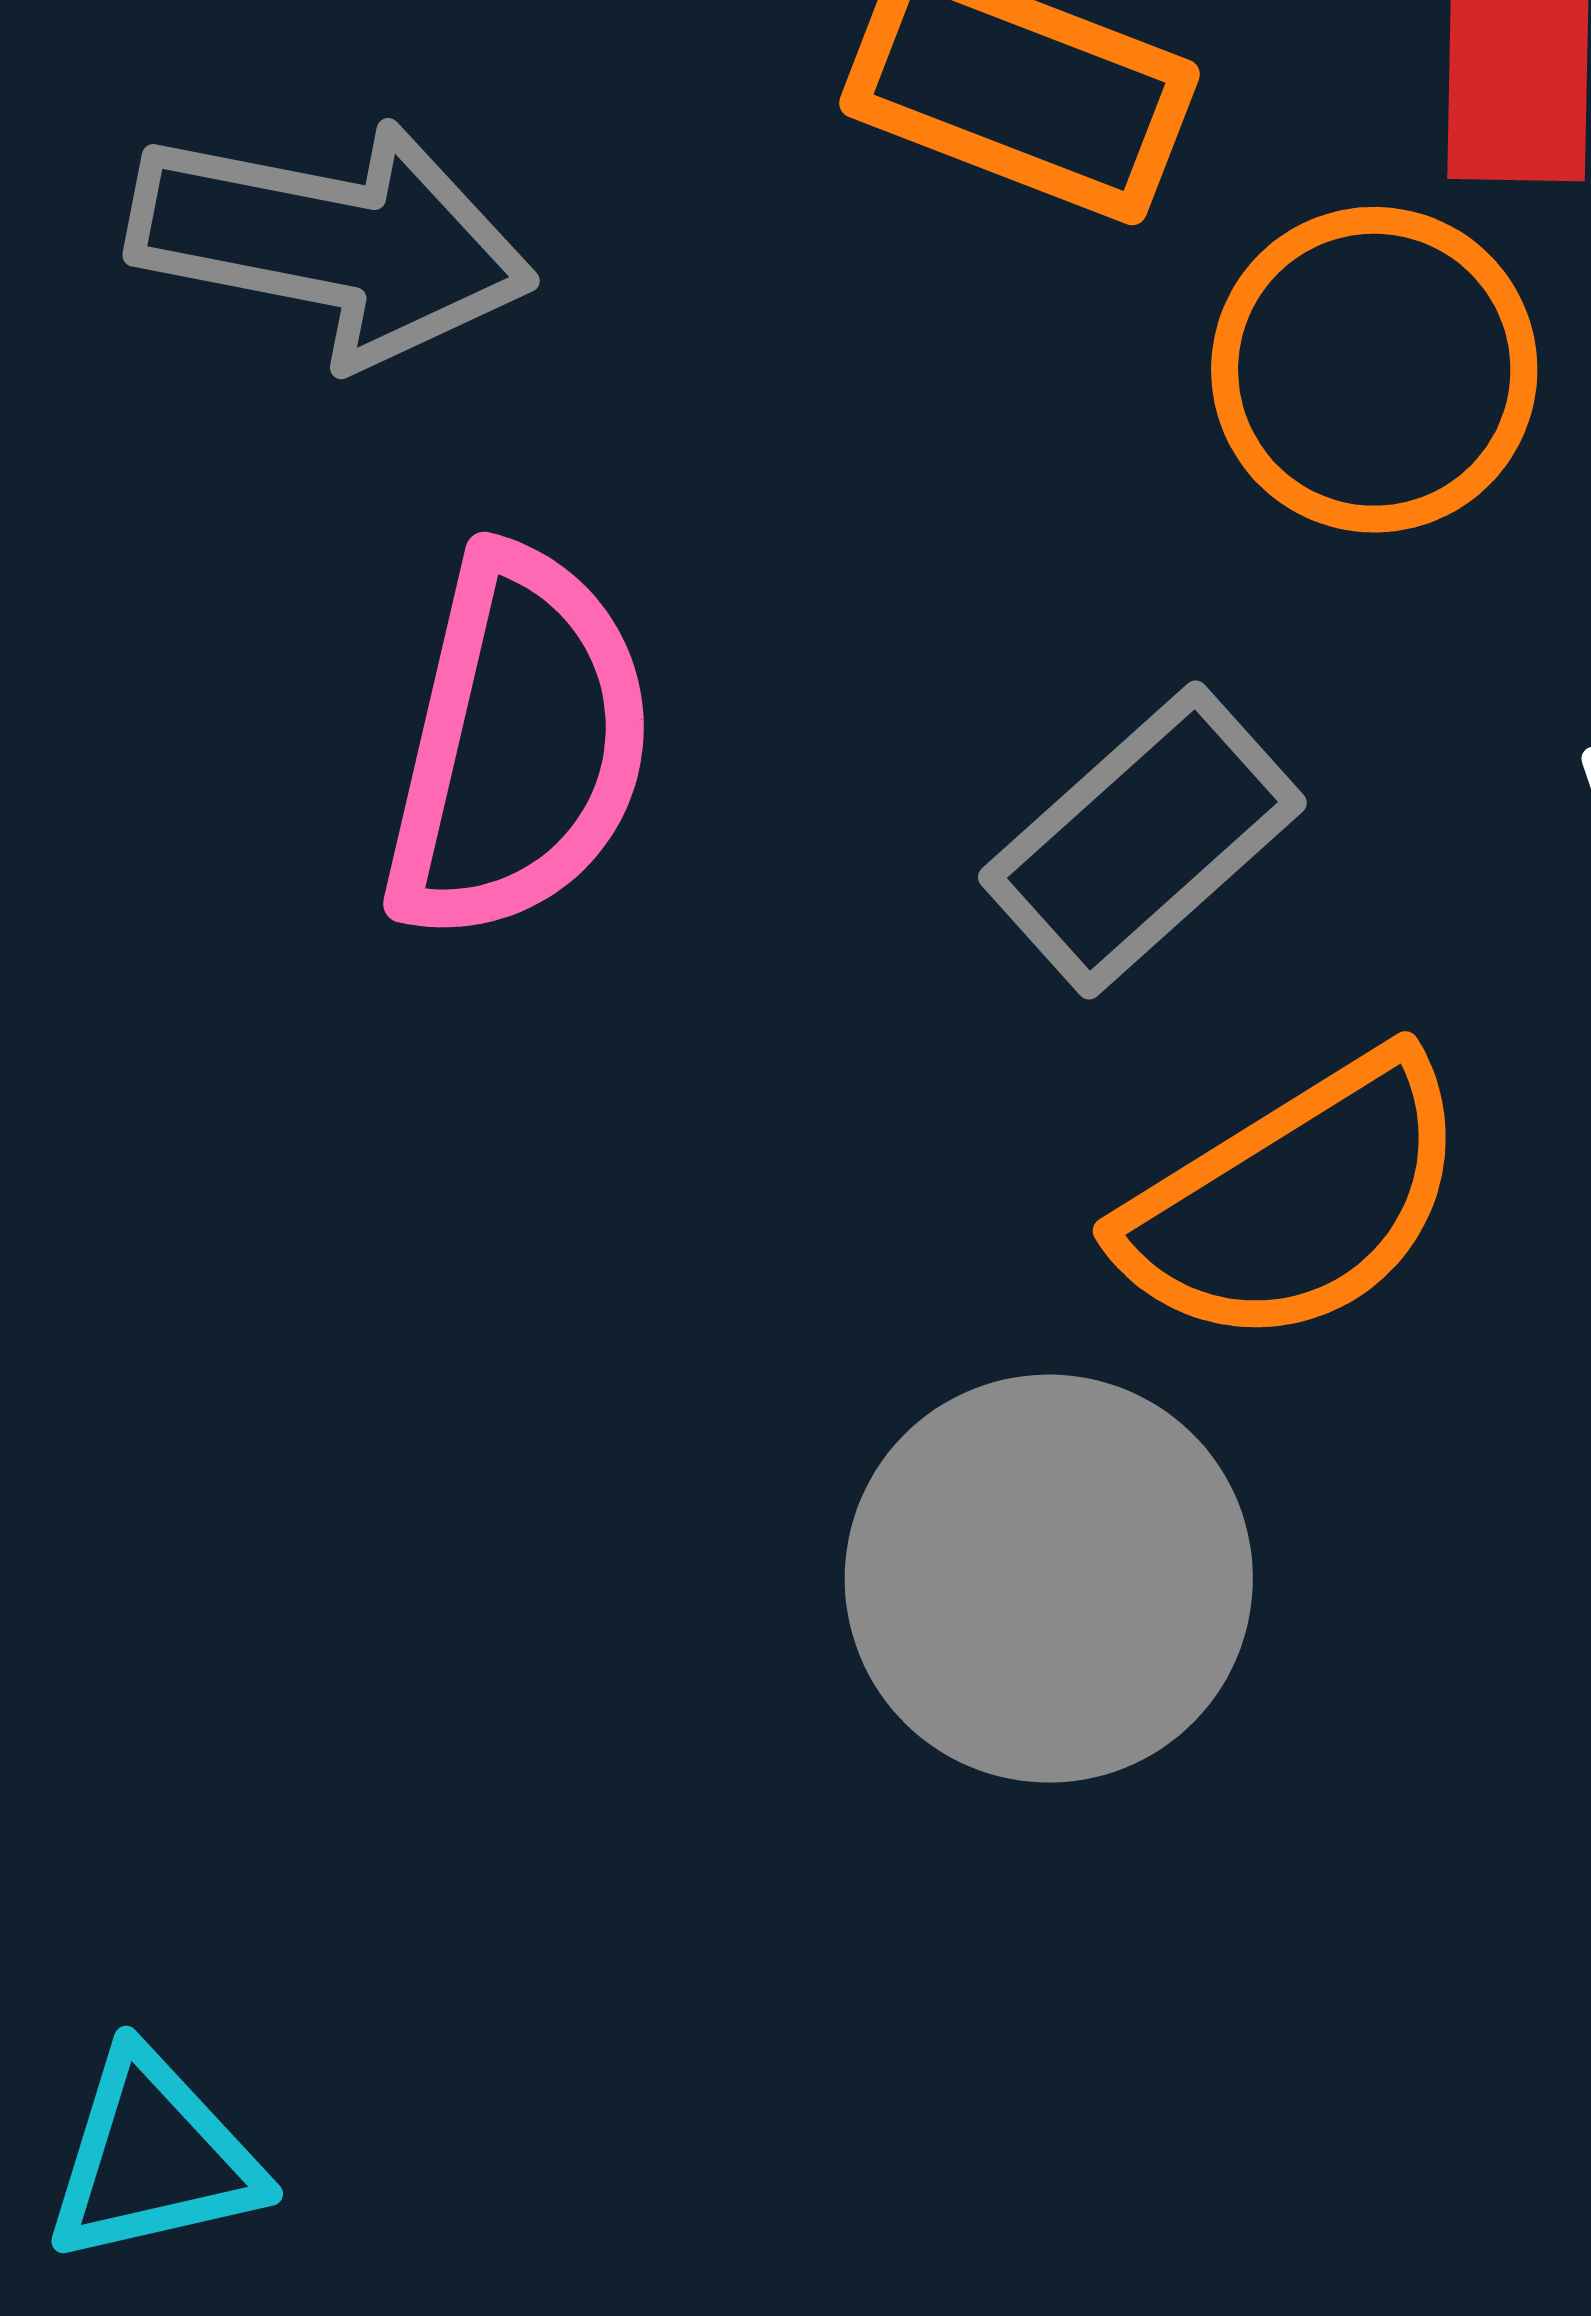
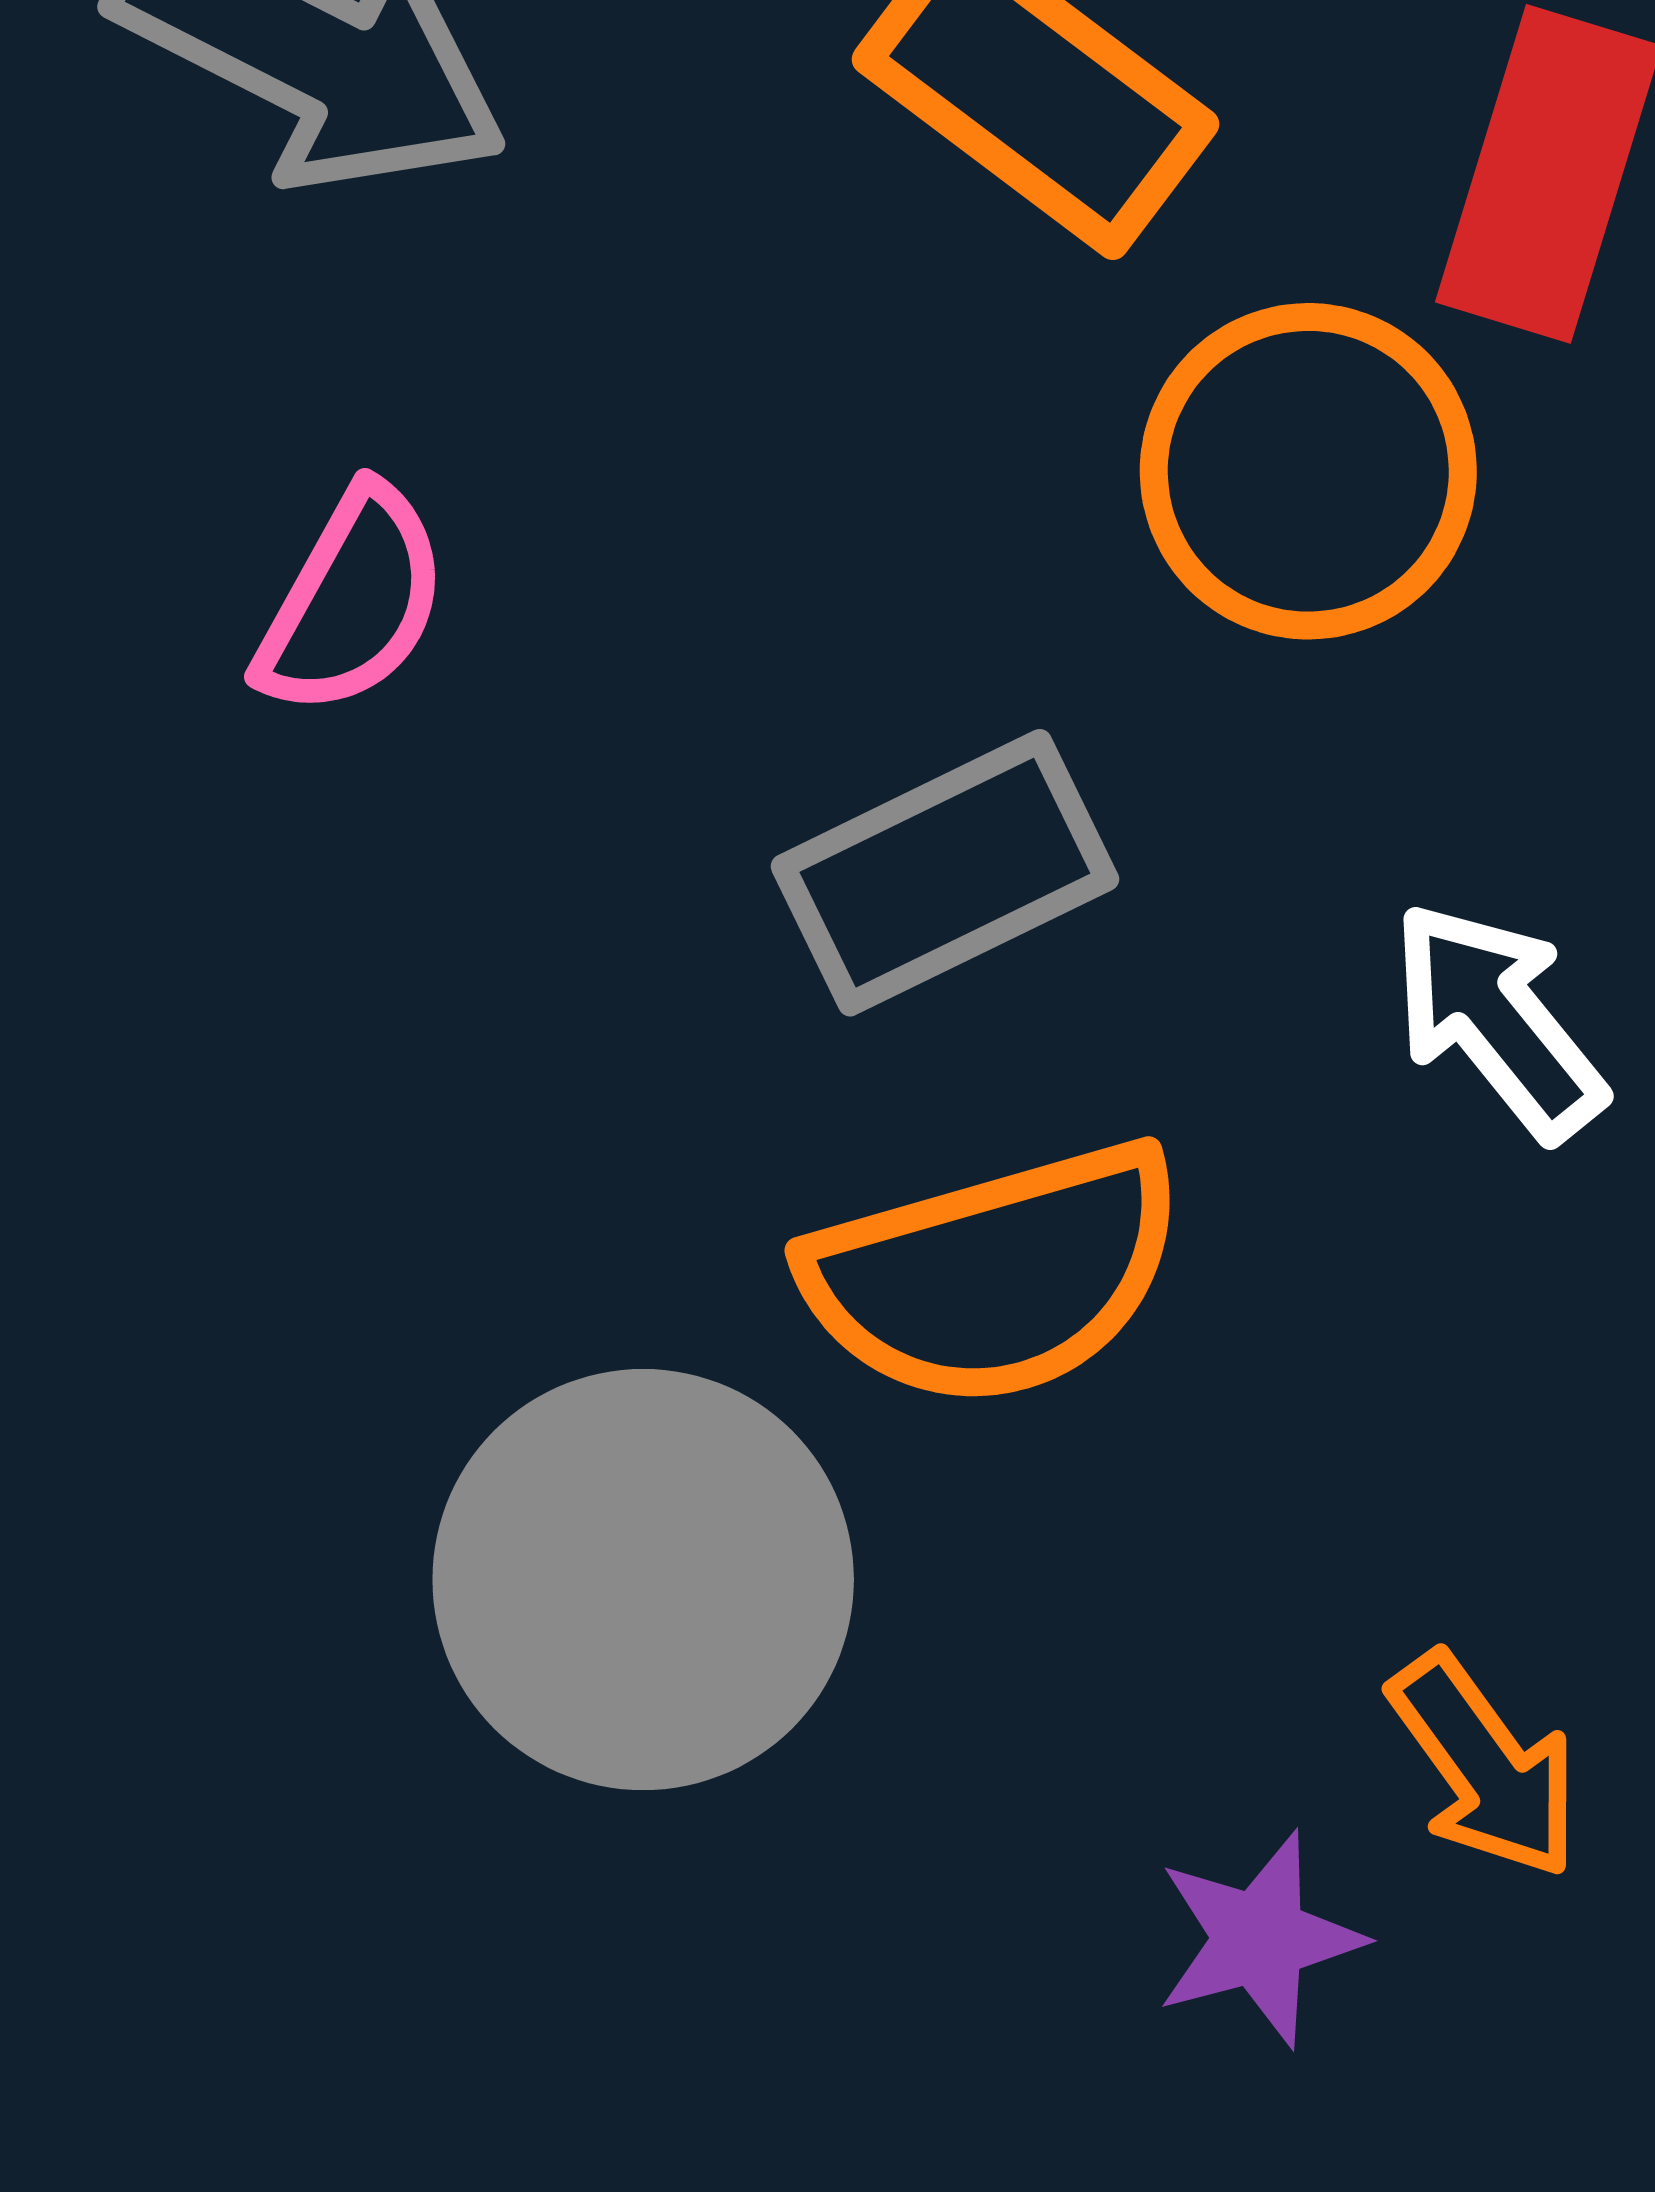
pink semicircle: (518, 745) -> (352, 601), size x0.6

